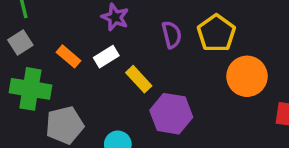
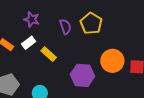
orange circle: (247, 76) -> (112, 61), moved
purple hexagon: (171, 114) -> (82, 75), moved

